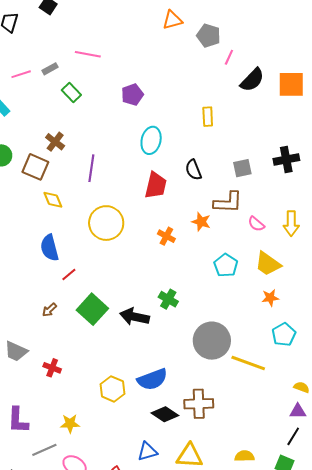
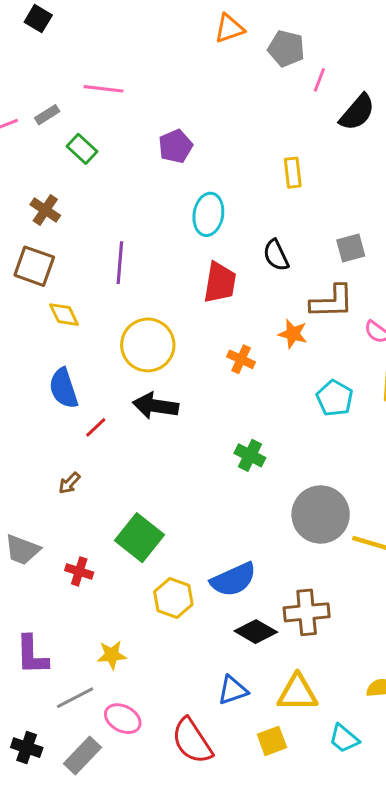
brown cross: (55, 142) -> (45, 210), moved
green square: (92, 309) -> (140, 538), moved
black arrow: (134, 317) -> (156, 406), moved

